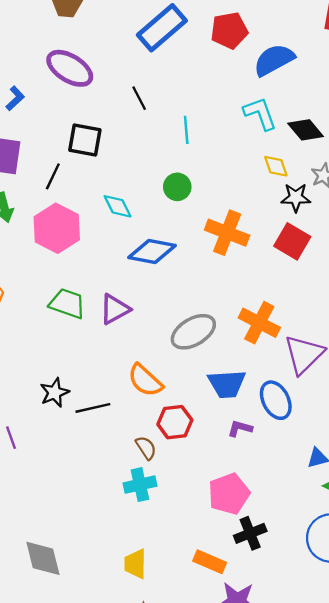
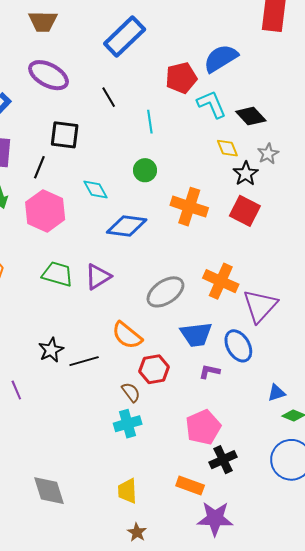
red pentagon: (229, 31) -> (181, 78), moved
black star: (296, 198) -> (246, 174), turned -30

